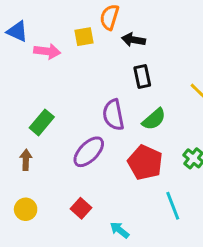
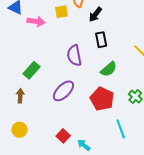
black arrow: (133, 40) -> (95, 14), turned -63
purple semicircle: (113, 115) -> (74, 55), moved
red square: (81, 208) -> (63, 136), moved

